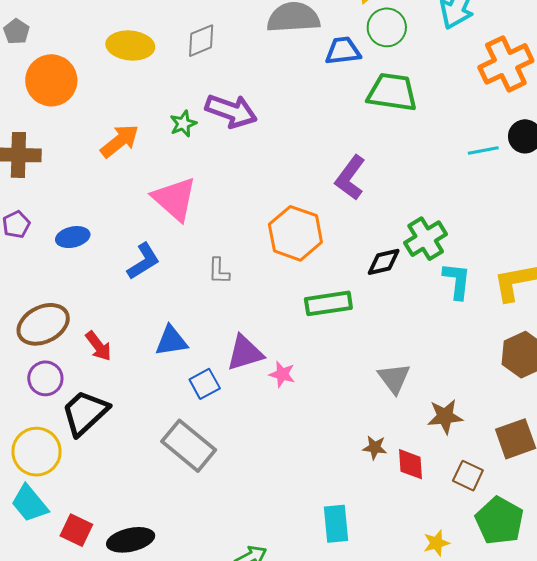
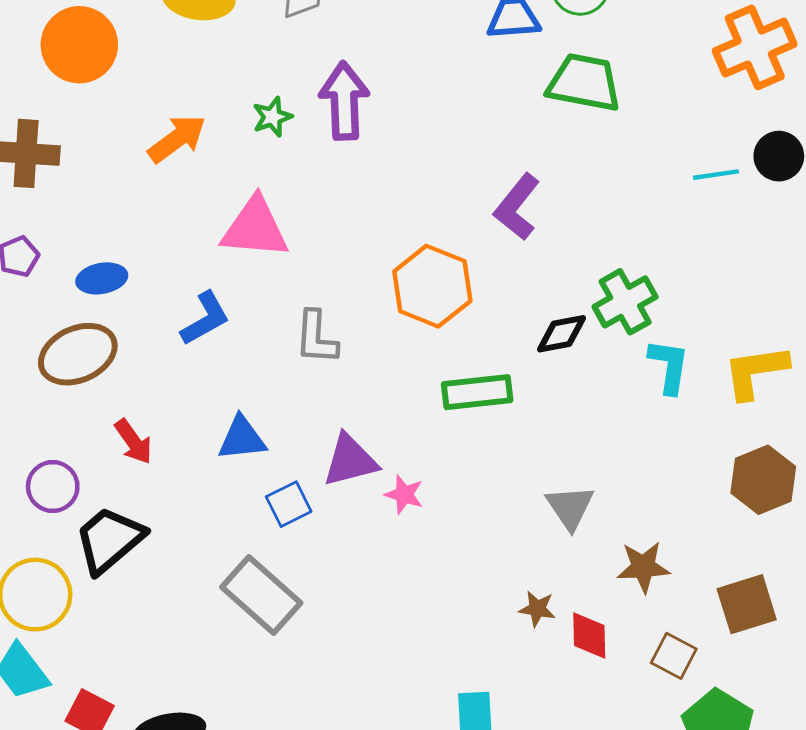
purple arrow: (231, 111) -> (344, 101), turned -114
pink triangle: (175, 199) -> (255, 228), turned -39
gray L-shape: (219, 271) -> (316, 337), size x1.4
brown ellipse: (43, 324) -> (78, 354), moved

